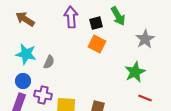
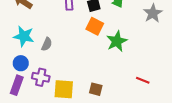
gray star: (145, 39) -> (153, 13), moved
green star: (135, 72) -> (117, 41), moved

